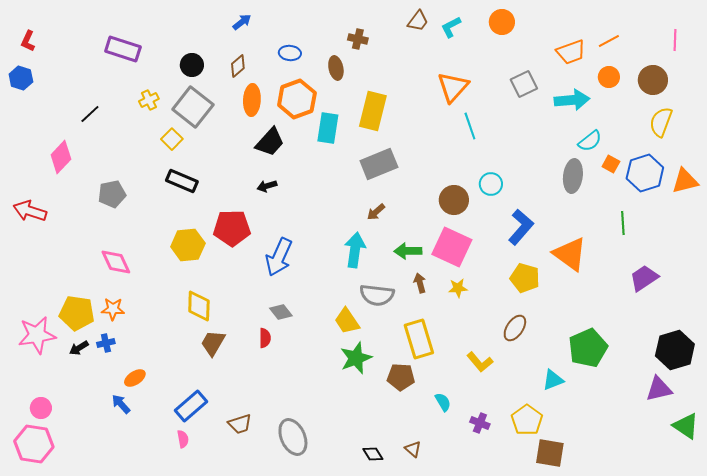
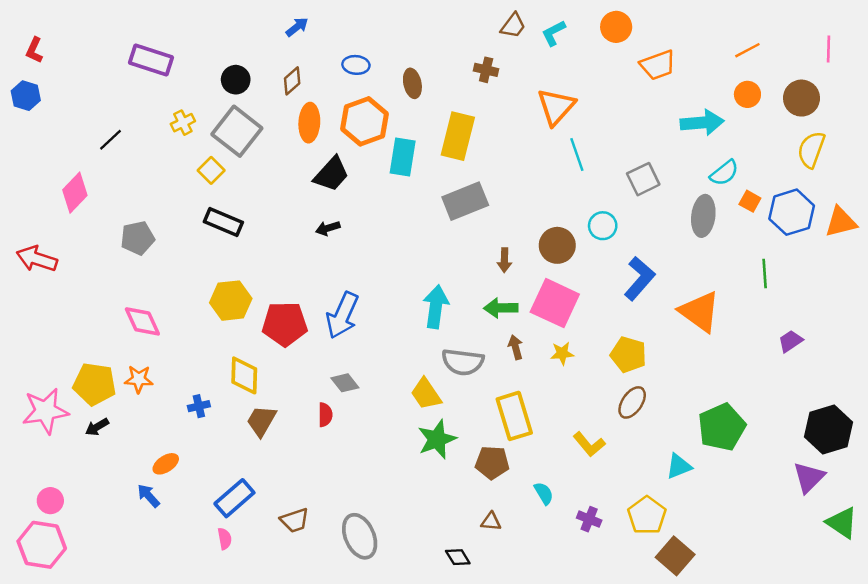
brown cross: (358, 39) -> (486, 70), moved
orange trapezoid: (571, 52) -> (658, 65), moved
gray square: (524, 84) -> (643, 179), moved
brown arrow: (376, 212) -> (504, 260), moved, turned -48
red pentagon: (232, 228) -> (285, 324), moved
yellow pentagon: (525, 278) -> (628, 355), moved
purple trapezoid: (644, 278) -> (790, 341), size x0.7
blue cross: (106, 343) -> (199, 406), moved
purple triangle: (659, 389) -> (809, 477), turned -32
brown triangle: (413, 449) -> (491, 522), moved, turned -36
brown square: (550, 453) -> (675, 556), turned 32

